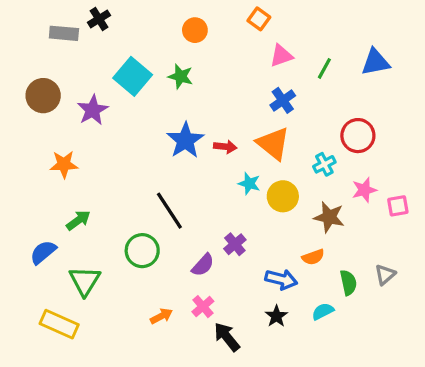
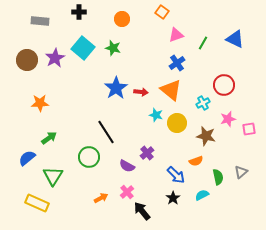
black cross: (99, 19) -> (79, 12), moved, turned 32
blue triangle: (375, 62) -> (235, 39), turned 36
purple star: (93, 110) -> (55, 58), moved
purple semicircle: (203, 265) -> (127, 166), turned 77
blue arrow: (281, 279) -> (176, 175), turned 30

